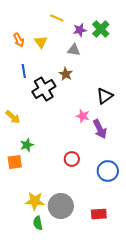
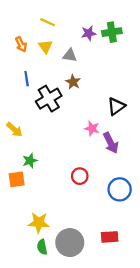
yellow line: (57, 18) -> (48, 22), moved
green cross: (101, 29) -> (112, 32), turned 36
gray triangle: (74, 50) -> (70, 55), moved
gray circle: (61, 206) -> (70, 243), moved

